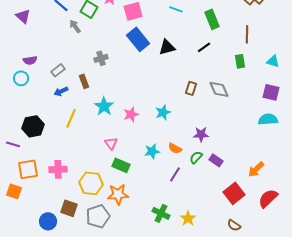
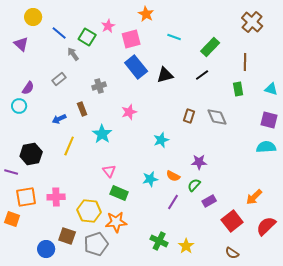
green rectangle: (212, 19) -> (210, 47), turned 66
purple semicircle: (30, 60) -> (28, 88), turned -48
gray rectangle: (58, 70) -> (59, 79), moved
pink star: (131, 114) -> (129, 112), moved
purple rectangle: (216, 160) -> (209, 201), moved, turned -64

